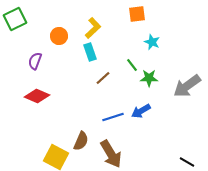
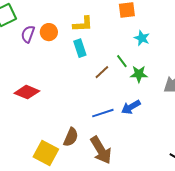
yellow L-shape: (93, 28) -> (83, 24), turned 40
purple semicircle: (35, 61) -> (28, 34), moved
brown line: (103, 78) -> (102, 72), moved

